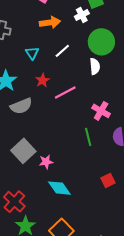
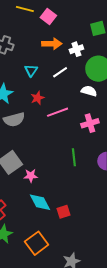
white cross: (82, 15) -> (76, 49), moved
white semicircle: (95, 66) -> (89, 91), turned -77
pink cross: (101, 111) -> (90, 123), moved, turned 36
red square: (108, 180) -> (64, 212), moved

